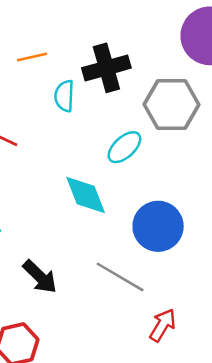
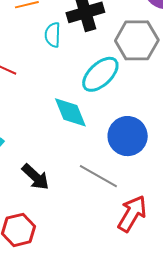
cyan ellipse: (124, 147) -> (100, 74), size x1.4
red arrow: (162, 325) -> (132, 214), size x1.4

